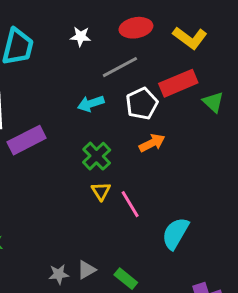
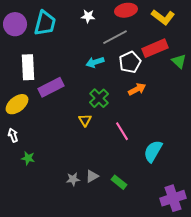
yellow triangle: (101, 191) -> (85, 120), moved

